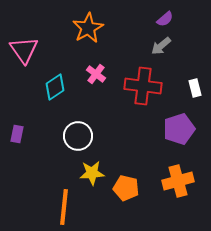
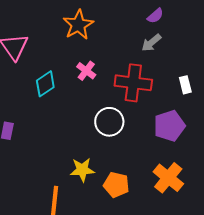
white circle: (78, 136) -> (109, 122), moved
orange cross: (178, 181) -> (168, 178), turned -36

